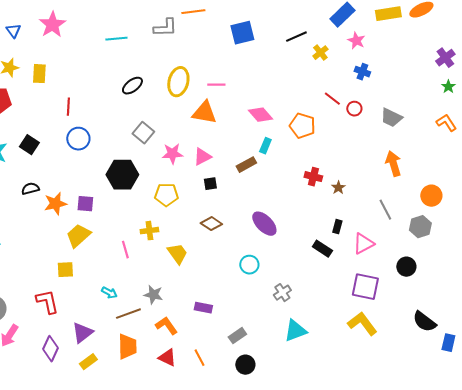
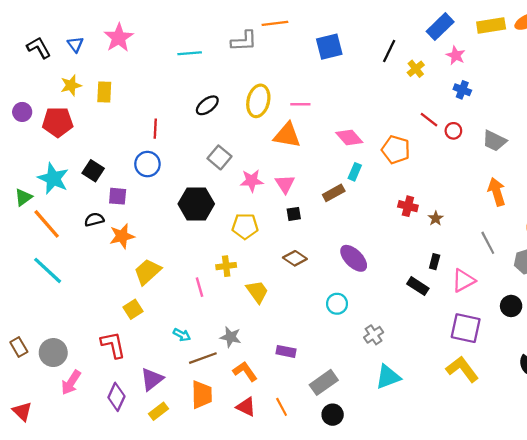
black line: (296, 37) -> (389, 51), turned -40
red line: (68, 107) -> (155, 129), moved
pink triangle: (202, 157) -> (285, 184), turned -36
purple square: (85, 204) -> (118, 196), moved
yellow square: (65, 270) -> (133, 309), turned -30
gray rectangle: (237, 336) -> (324, 382), size x1.4

